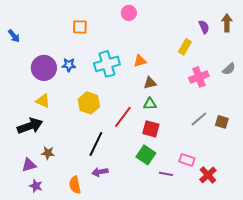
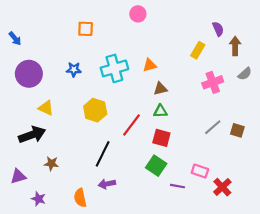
brown arrow: (227, 23) -> (235, 46), moved
purple circle: (44, 68) -> (29, 74), moved
purple triangle: (29, 165) -> (18, 176), moved

